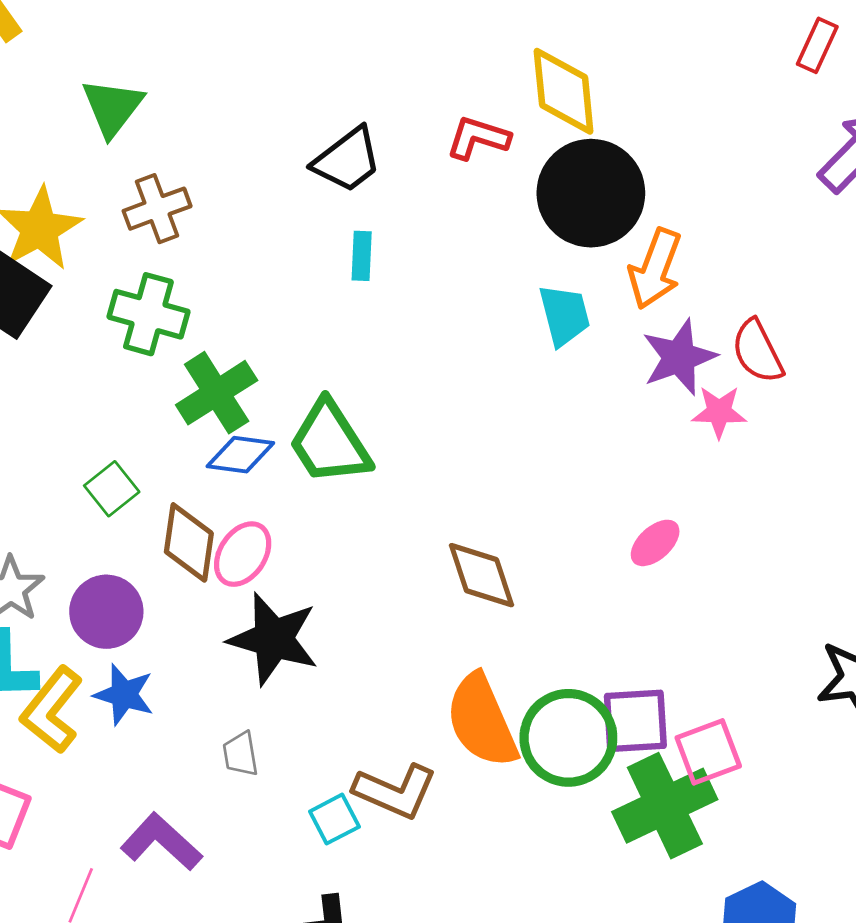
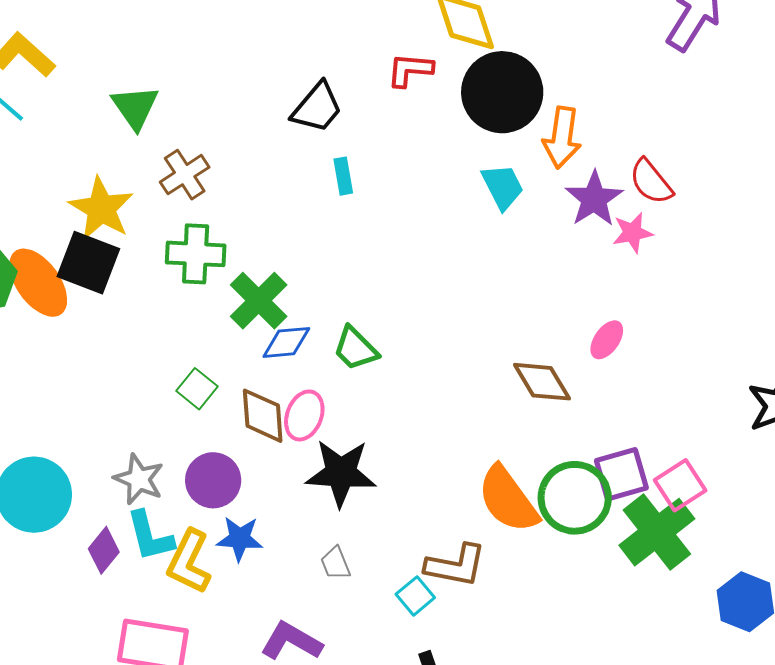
green trapezoid: (330, 443) -> (355, 349), moved, size x0.7
brown diamond: (481, 575) -> (542, 382), moved

